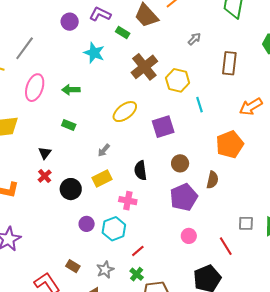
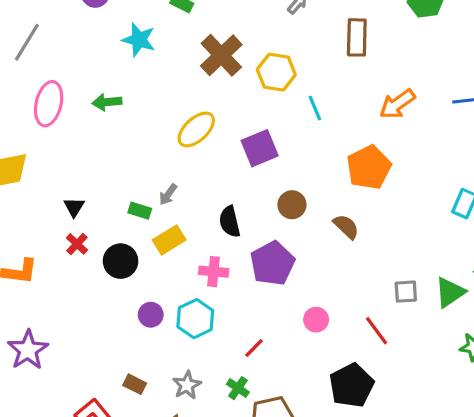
green rectangle: (69, 125) -> (140, 211), moved
brown semicircle: (212, 180) -> (346, 227), turned -54
purple pentagon: (184, 197) -> (272, 263), moved
red line: (138, 251) -> (254, 348), moved

